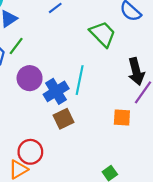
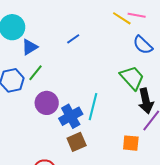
green trapezoid: (103, 34) -> (132, 78), moved

